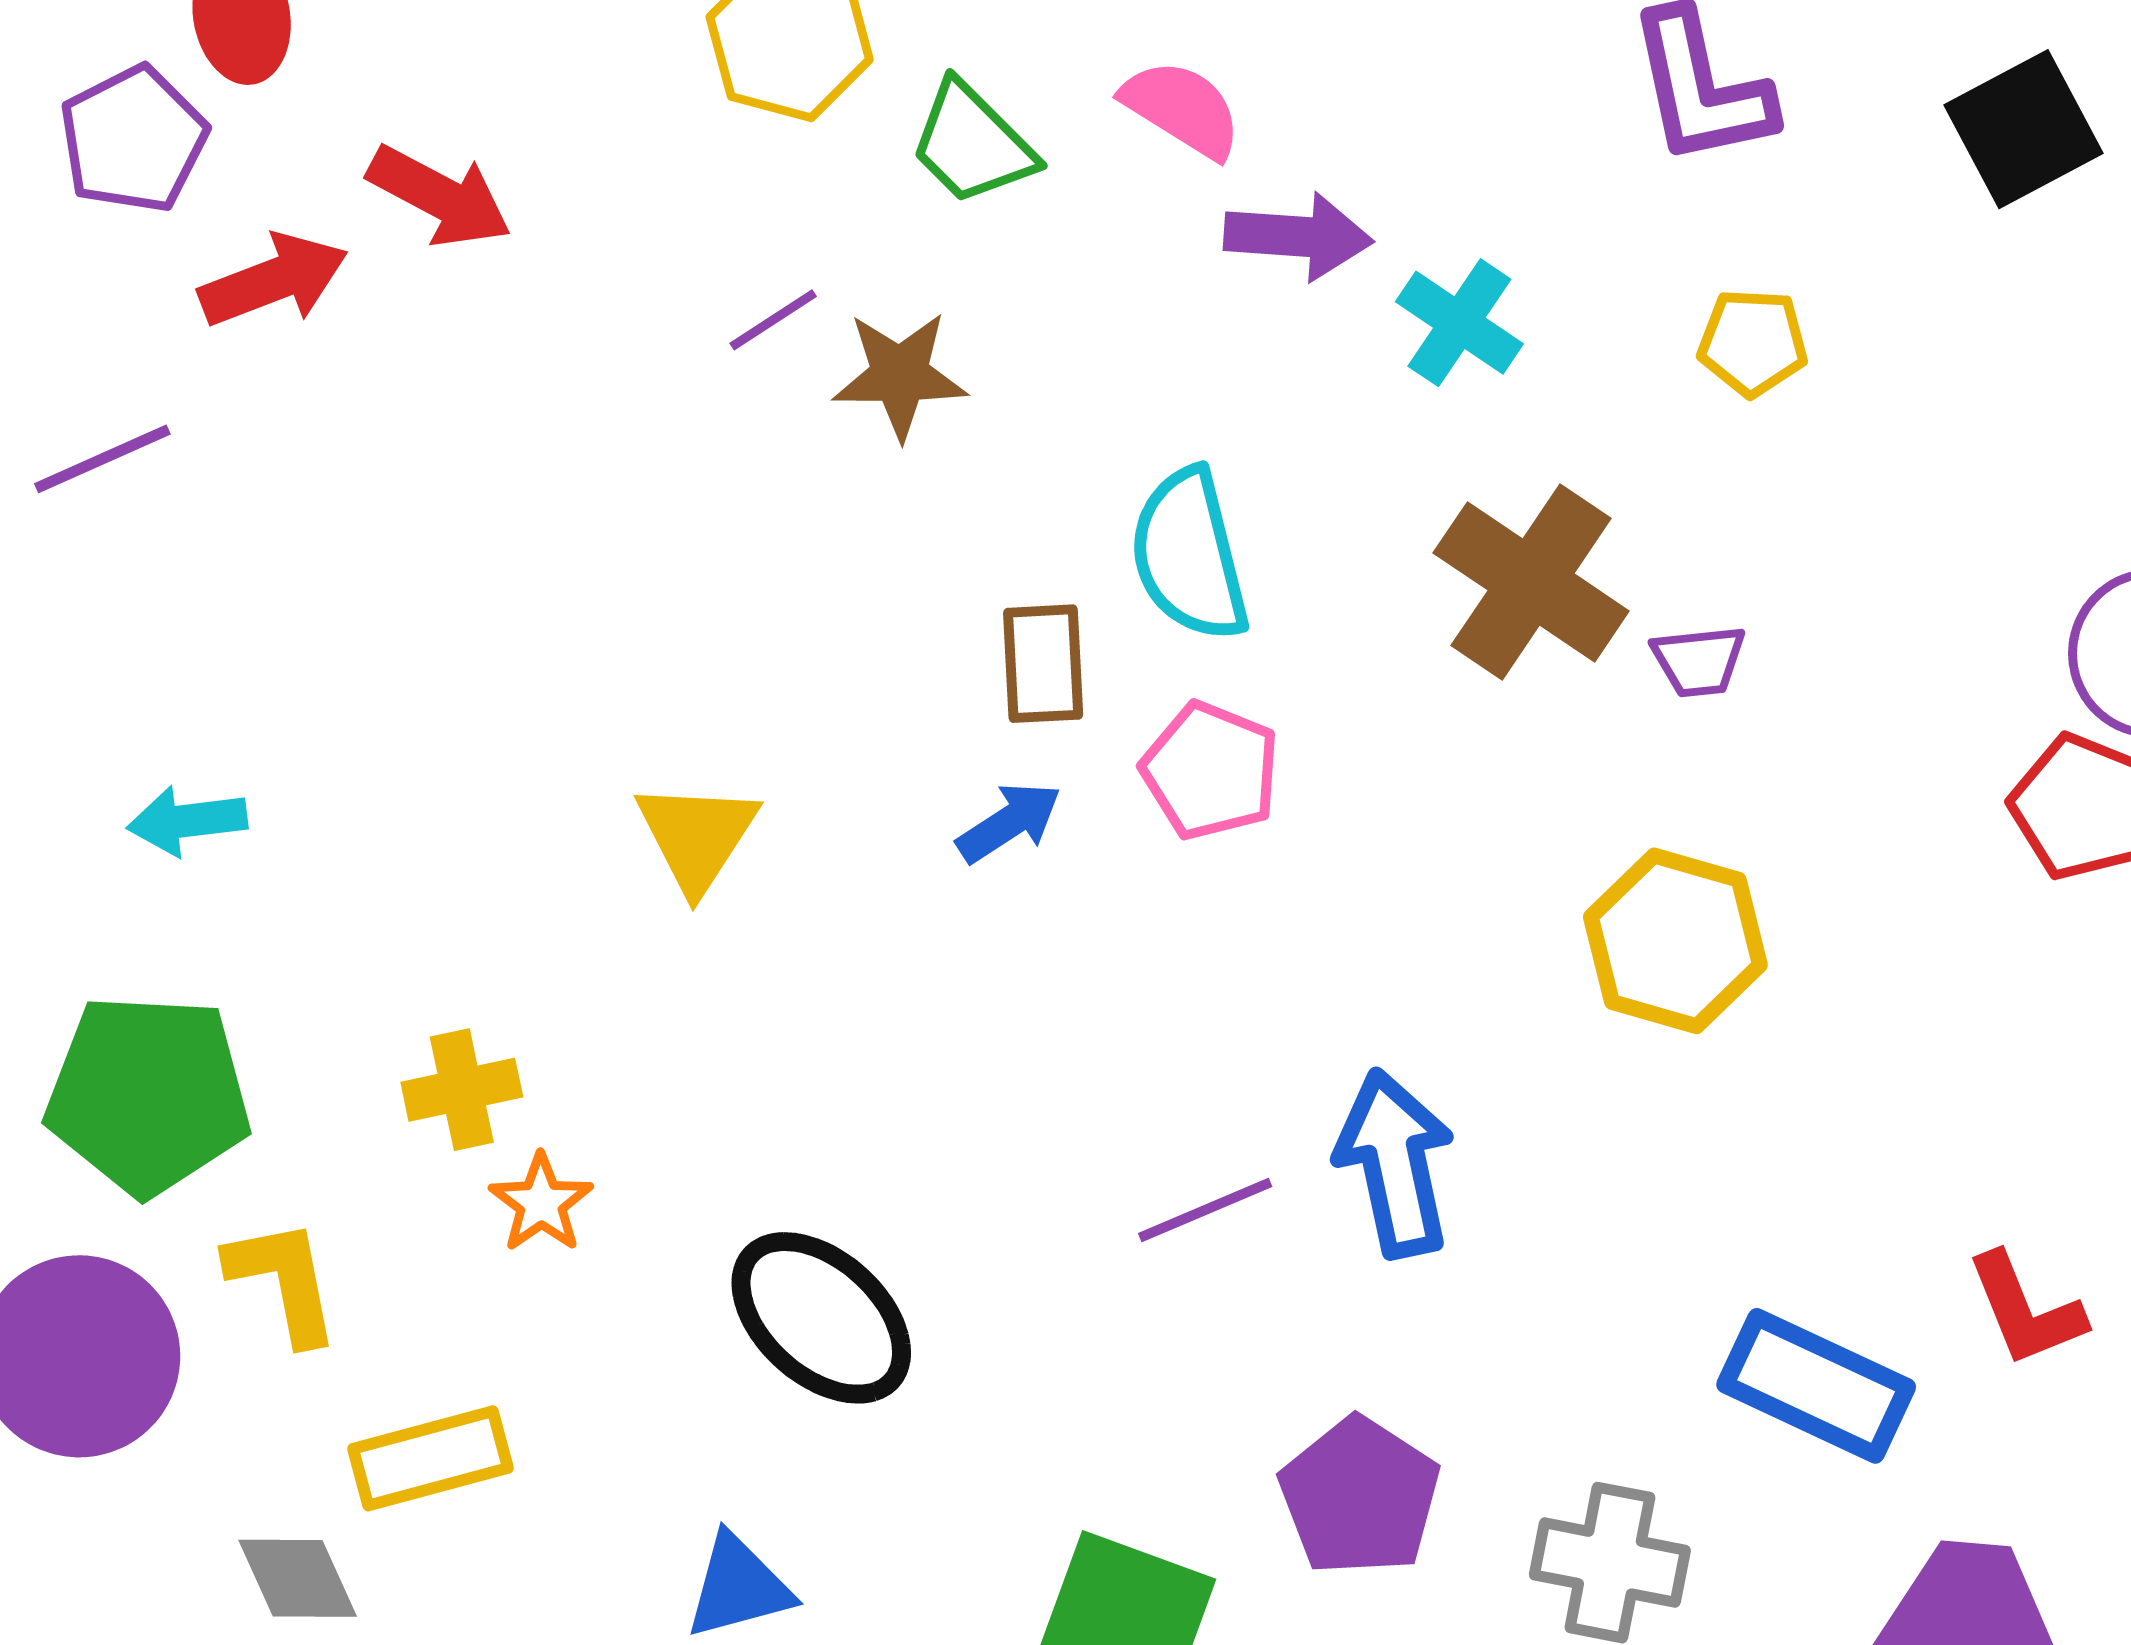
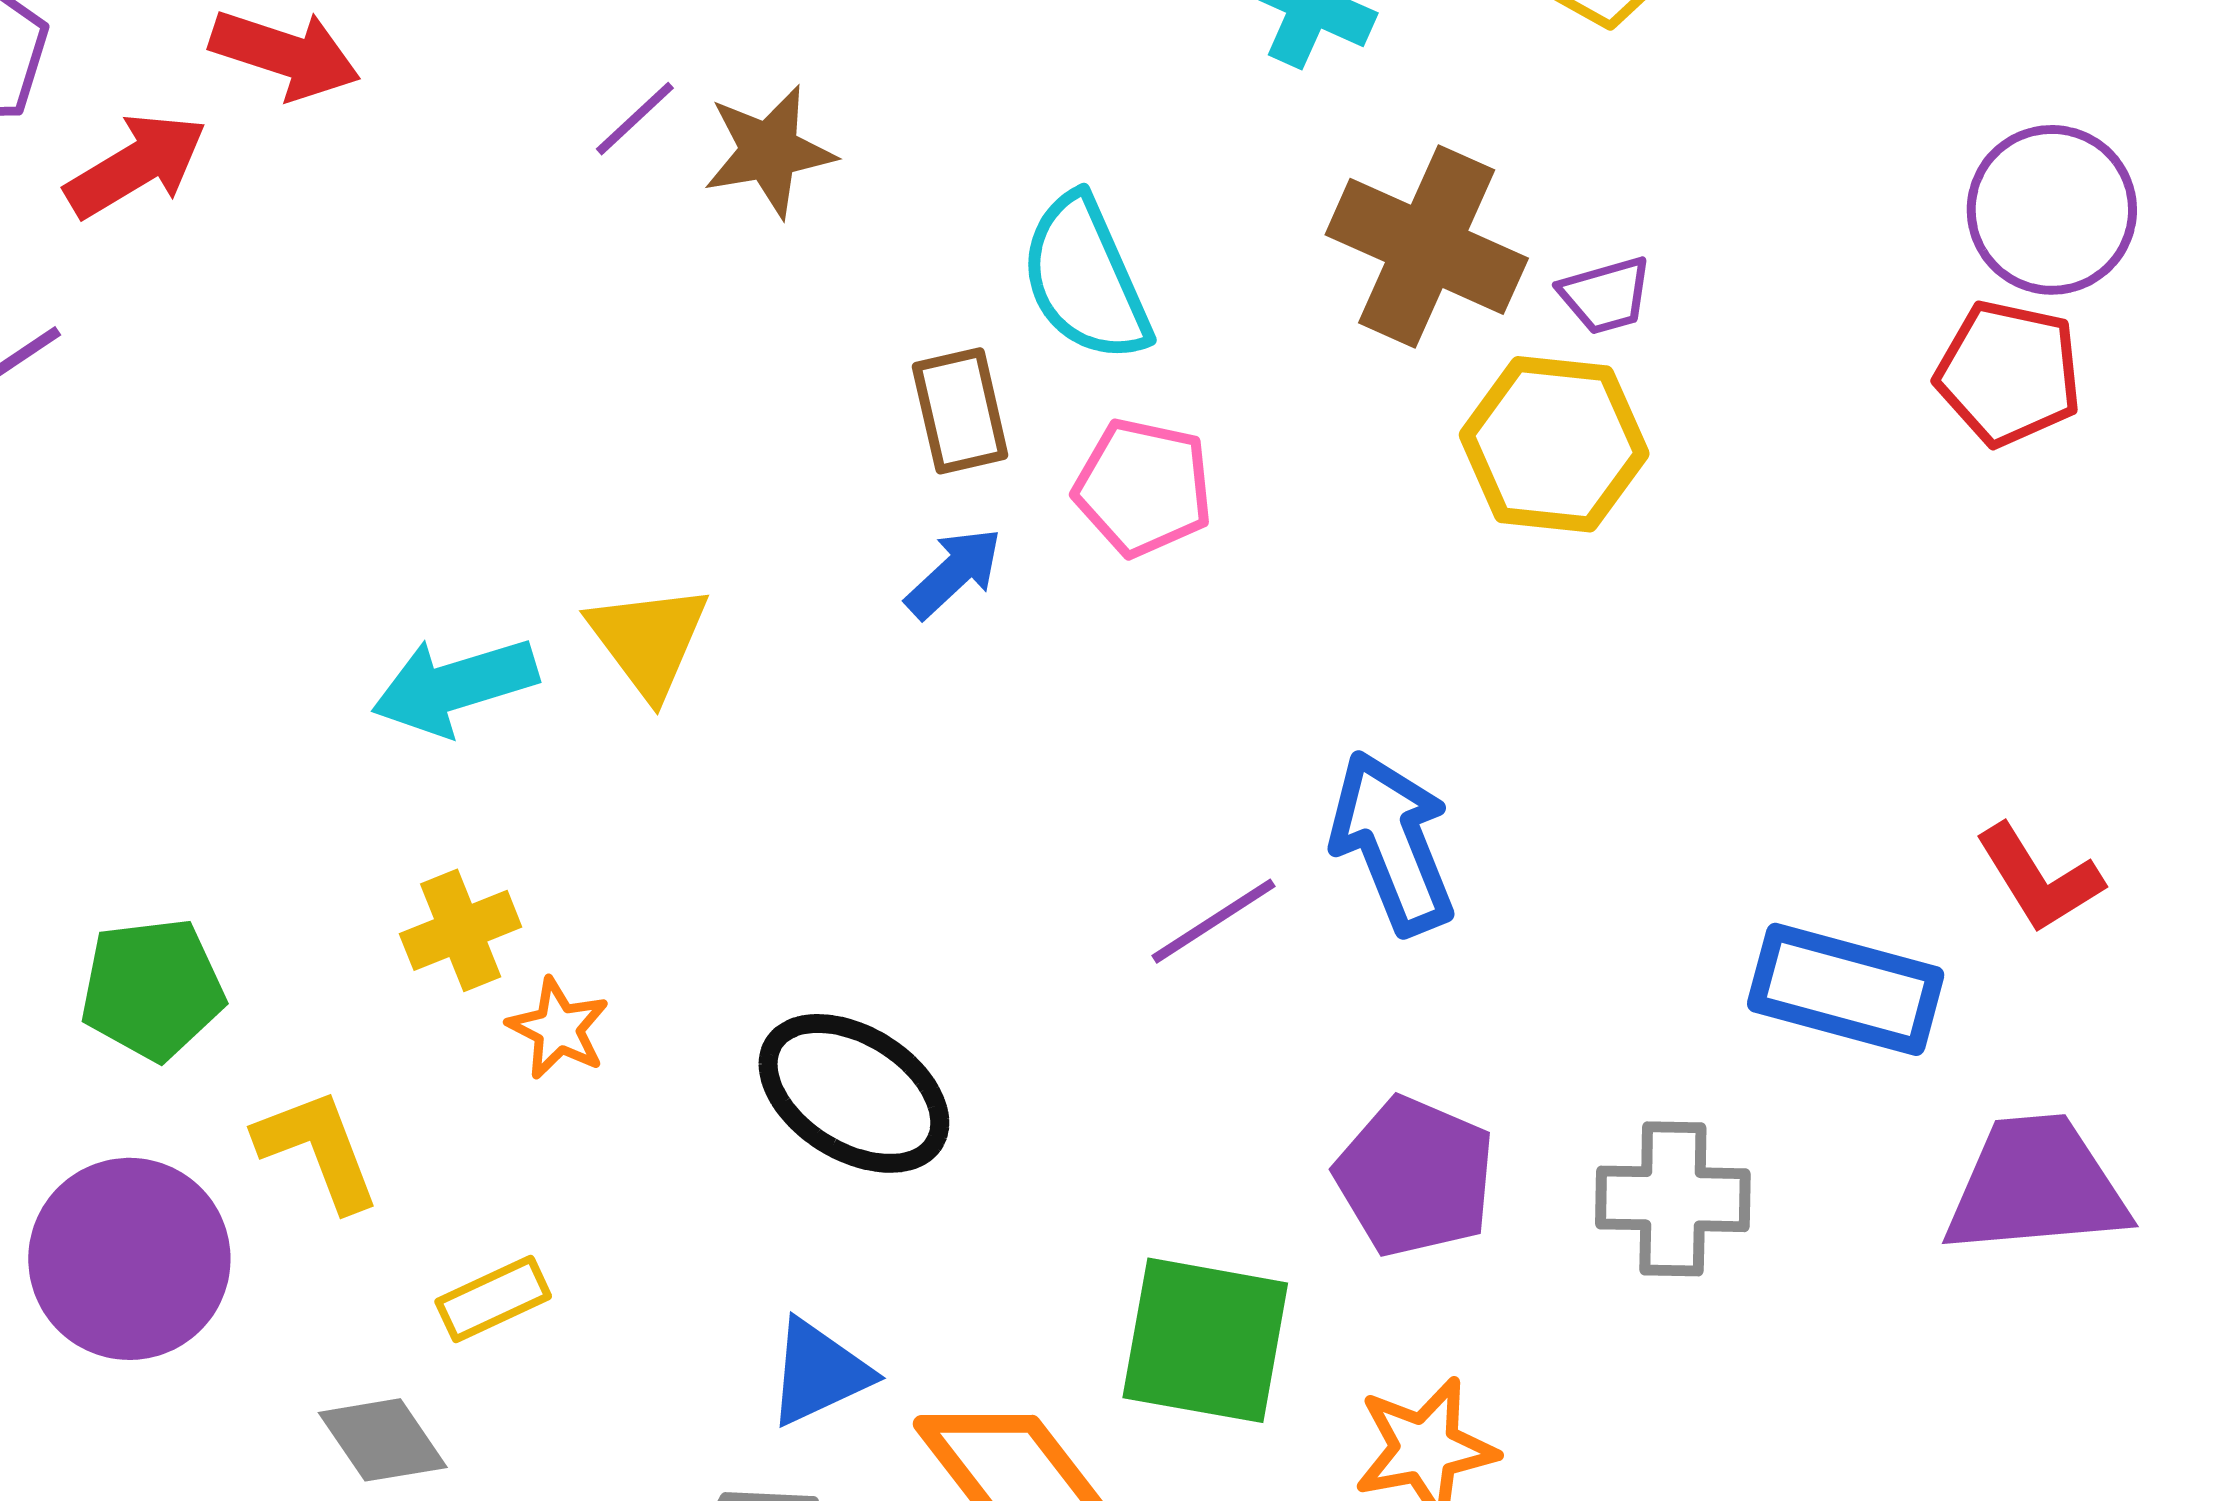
cyan arrow: (187, 821) -> (455, 686), moved, size x1.4
yellow hexagon: (1675, 941) -> (1554, 444), moved
green pentagon: (148, 1094) -> (152, 989), size x0.7
yellow rectangle: (431, 1458) -> (493, 1299), size x0.7

